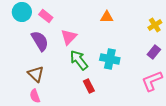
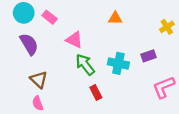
pink triangle: (69, 37) -> (74, 40), turned -48
purple semicircle: (40, 41) -> (29, 44), moved
purple rectangle: (154, 52) -> (149, 56), moved, turned 32

